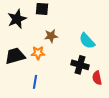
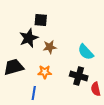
black star: (17, 19) -> (29, 38), moved
orange star: (38, 53) -> (45, 72), moved

